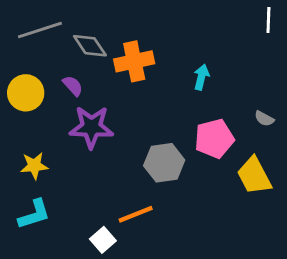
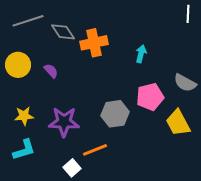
purple semicircle: (73, 86) -> (51, 71), moved
gray semicircle: (264, 119) -> (185, 83), size x1.6
purple star: (91, 127) -> (64, 122), moved

